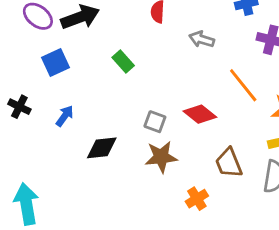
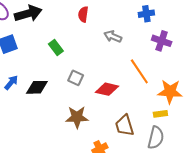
red diamond: (200, 114) -> (107, 89), turned -30
gray square: (155, 122) -> (76, 78), moved
black diamond: (102, 148) -> (37, 87), moved

